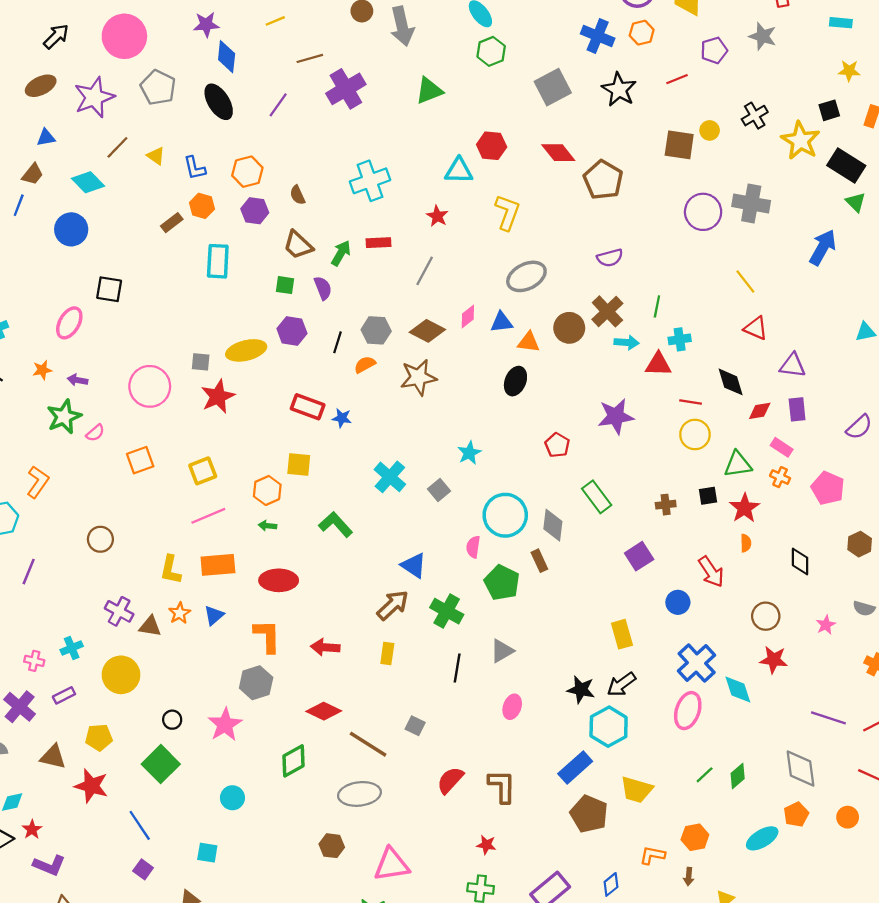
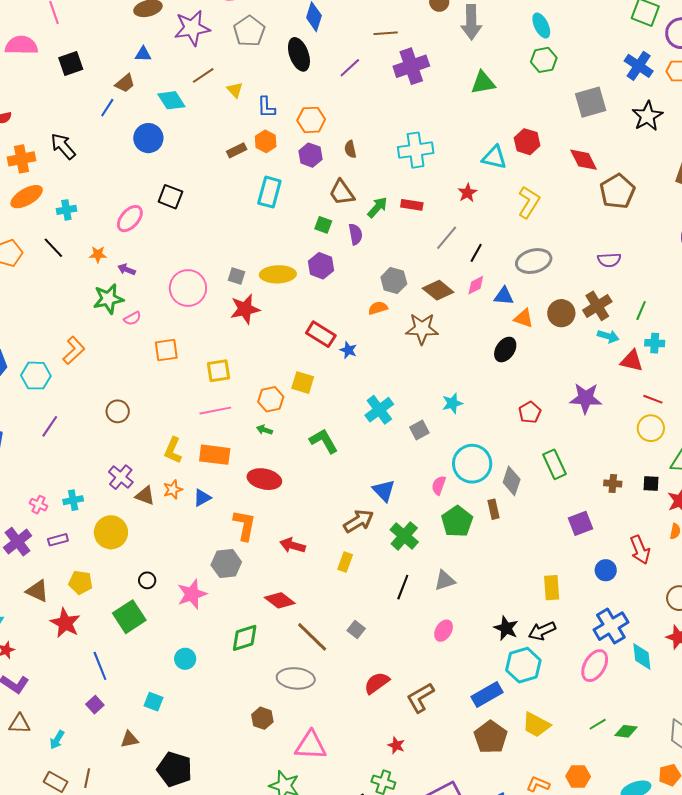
black line: (337, 342) -> (476, 253), moved
green diamond: (738, 776) -> (626, 731), turned 35
brown L-shape: (502, 786) -> (420, 698), turned -132

